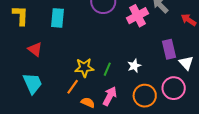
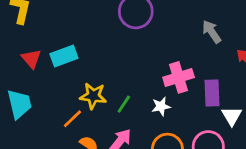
pink cross: (137, 16) -> (179, 77), moved
cyan rectangle: (58, 18) -> (64, 56), moved, turned 54

